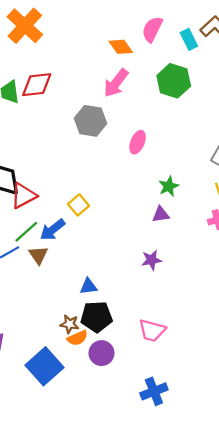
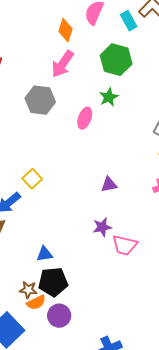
orange diamond: (121, 47) -> (66, 30), turned 55
green star: (169, 186) -> (109, 97), moved
pink trapezoid: (152, 330) -> (125, 245), moved

